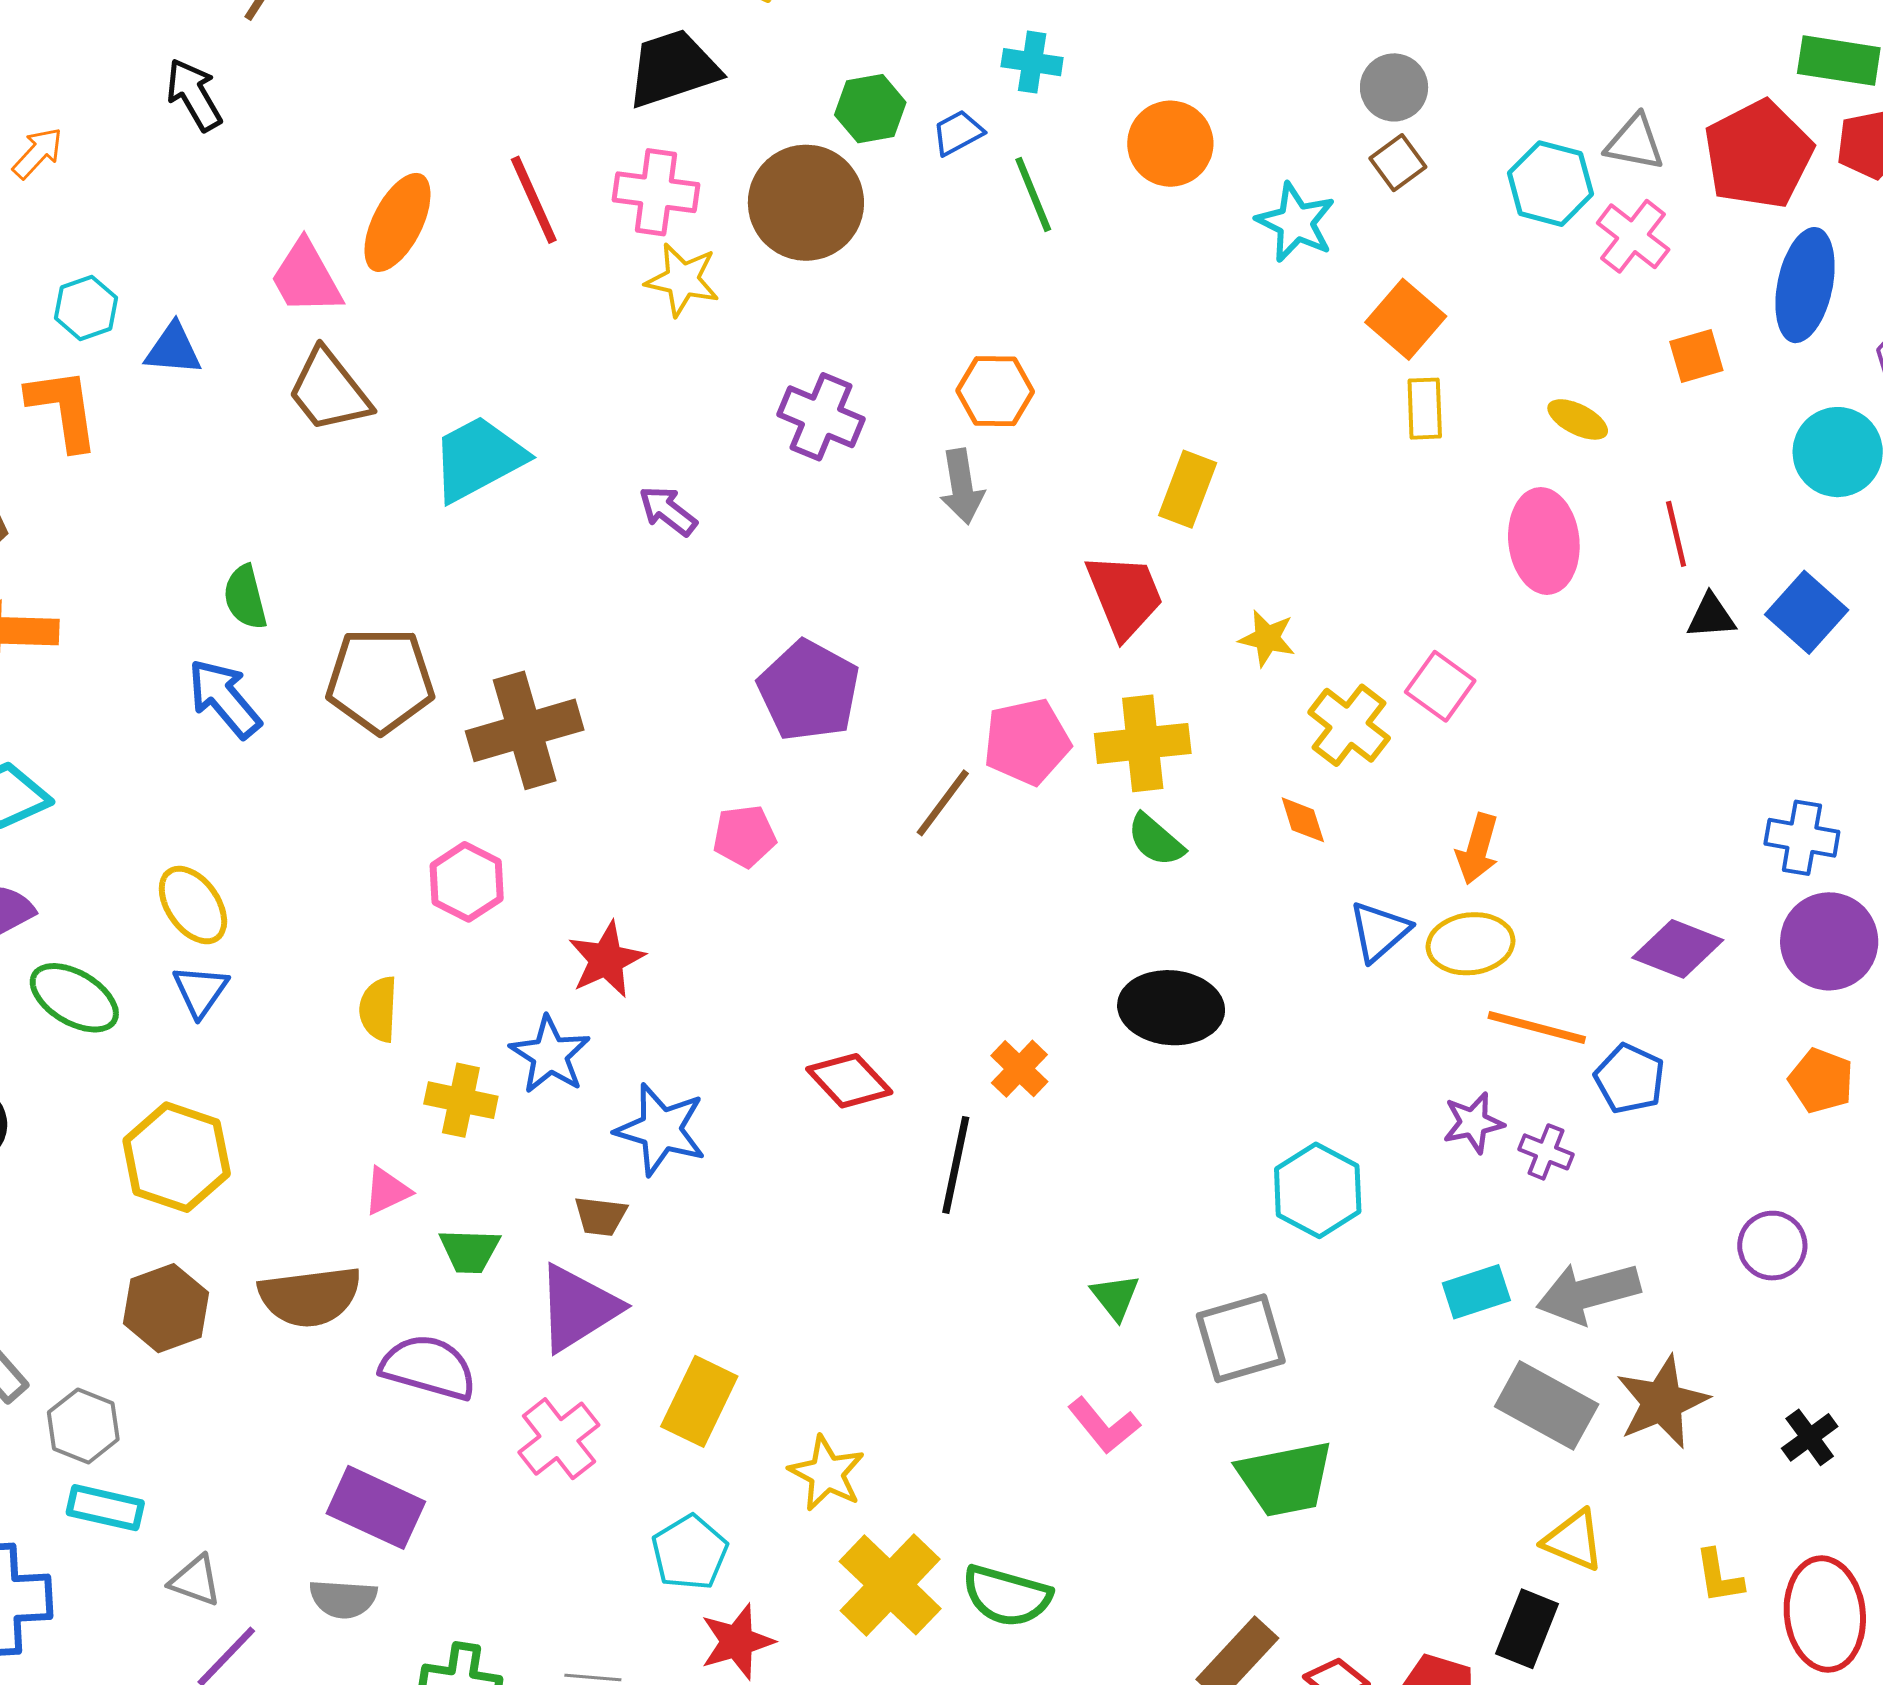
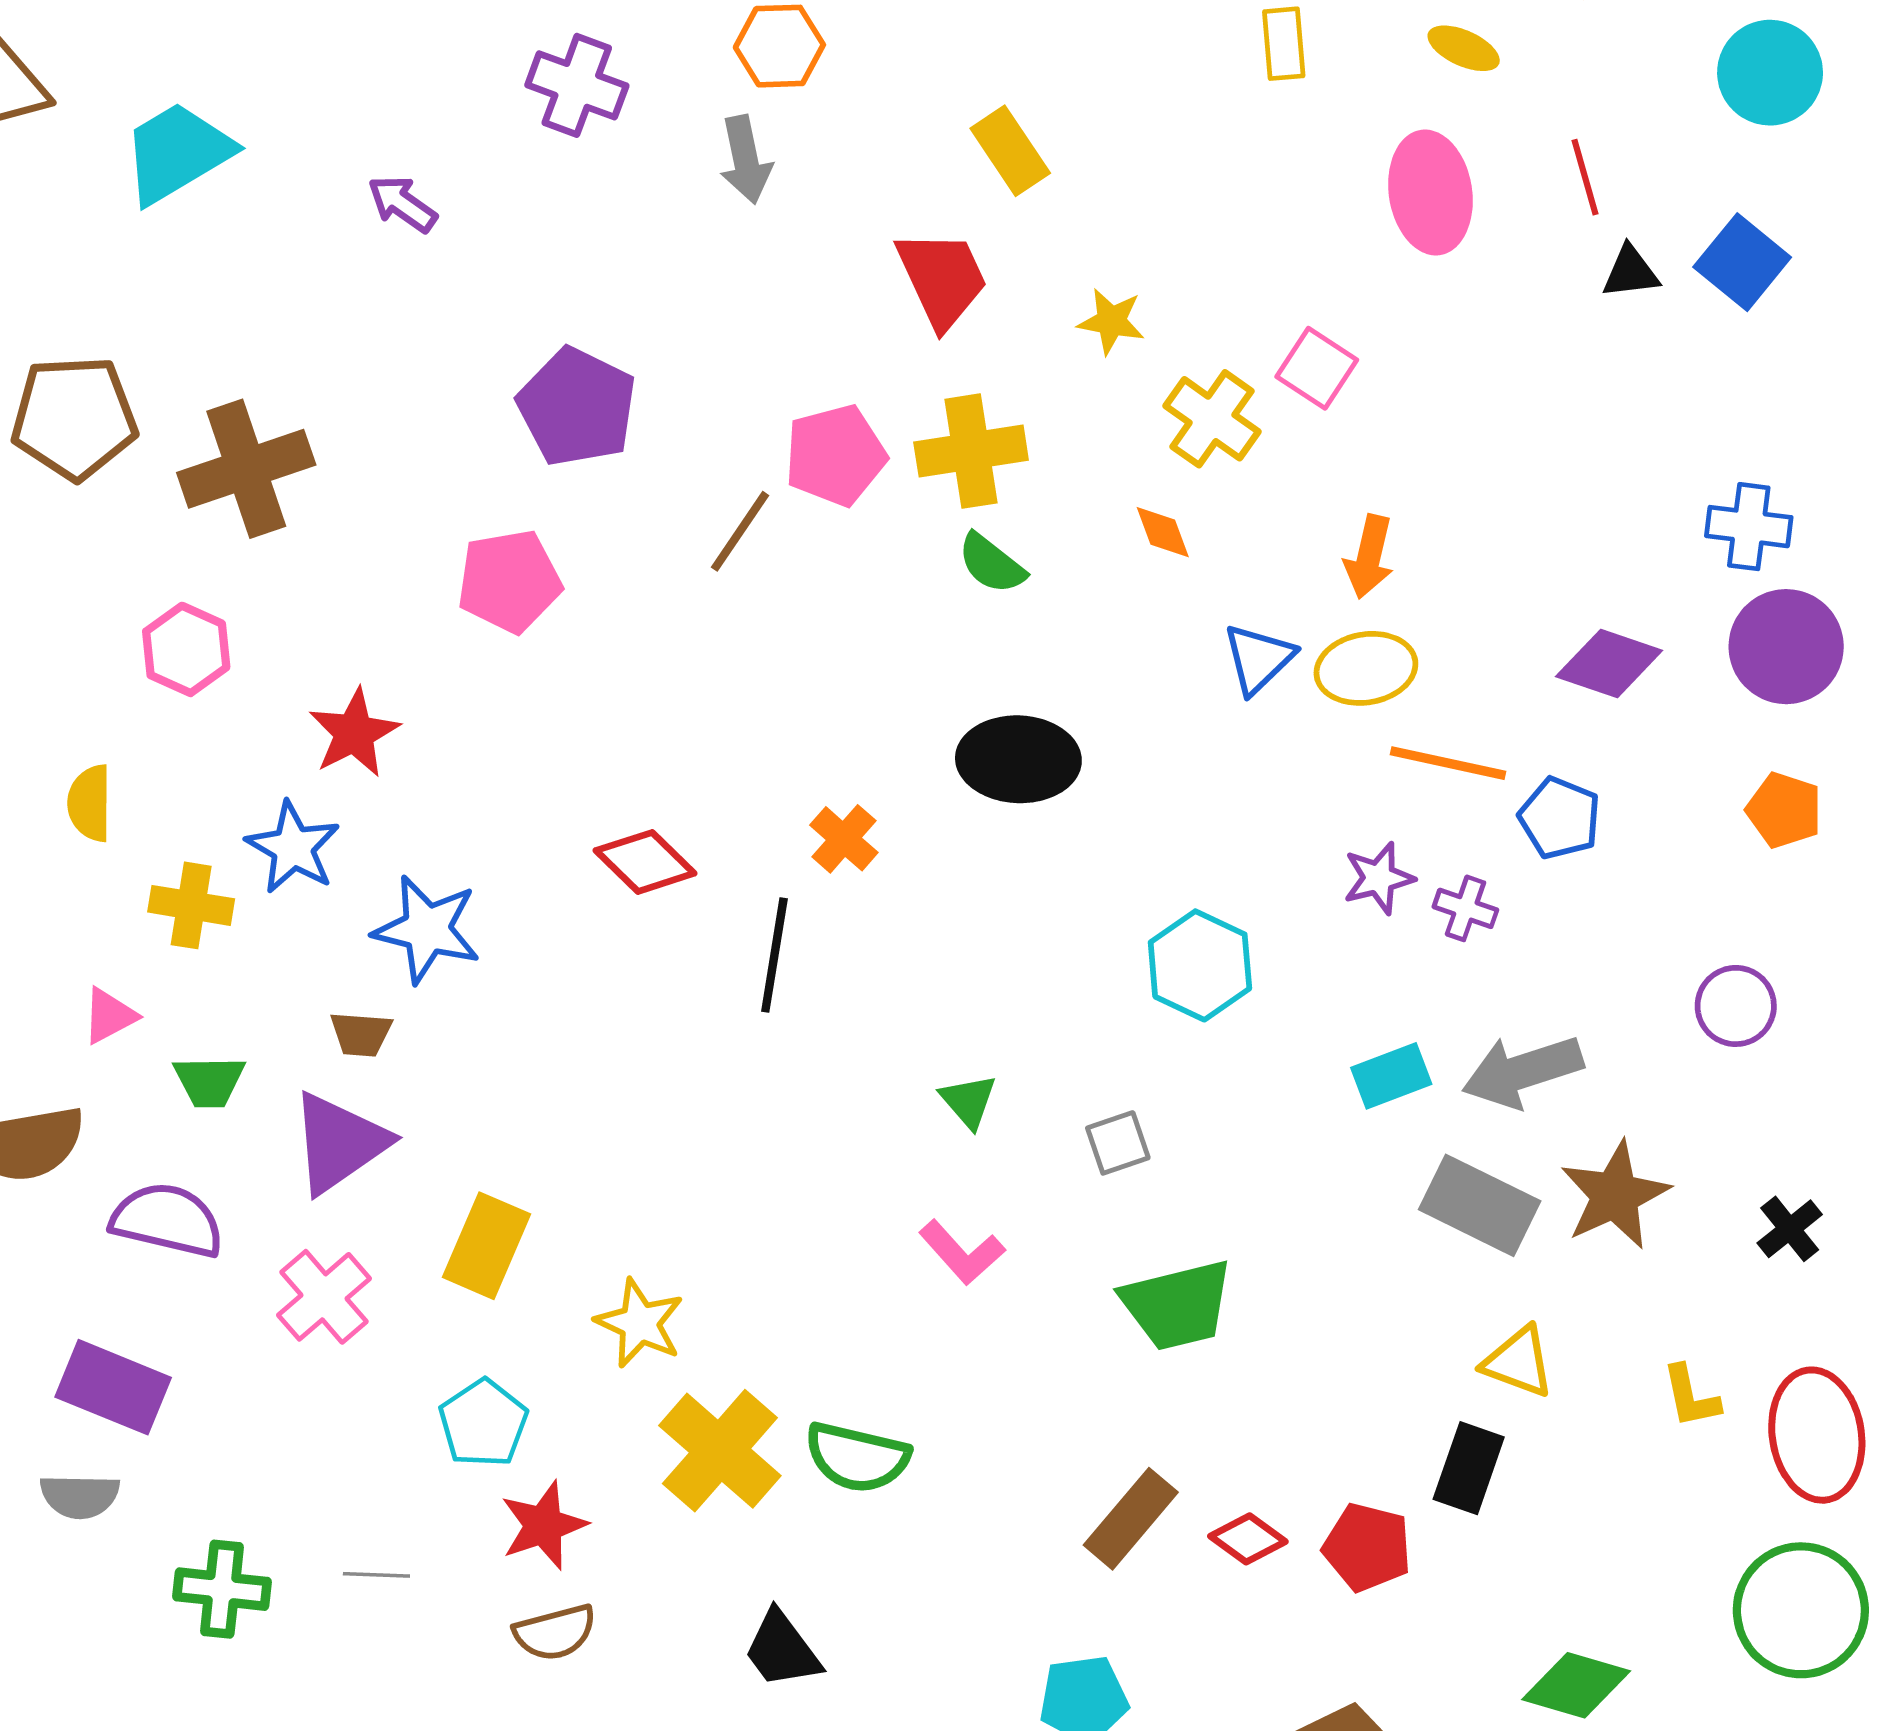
yellow rectangle: (1188, 489) -> (1010, 151), turned -52
pink pentagon: (744, 836) -> (509, 581), size x1.4
gray square: (1241, 1338) -> (1118, 1143), size x0.6

